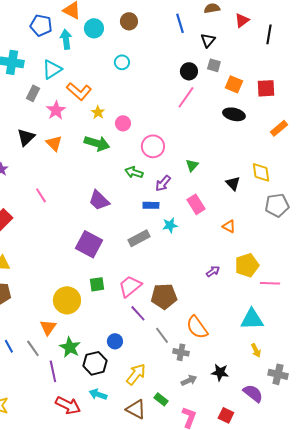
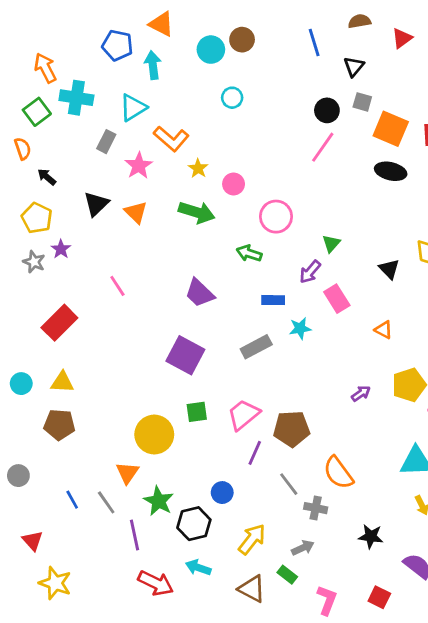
cyan circle: (94, 28) -> (211, 50), moved
orange square: (234, 84) -> (391, 129), size x1.4
purple arrow: (163, 183) -> (310, 272), moved
purple line: (138, 313) -> (255, 453), turned 66
gray arrow: (189, 380) -> (303, 548), moved

